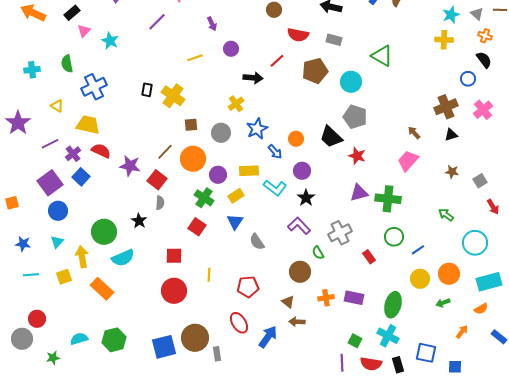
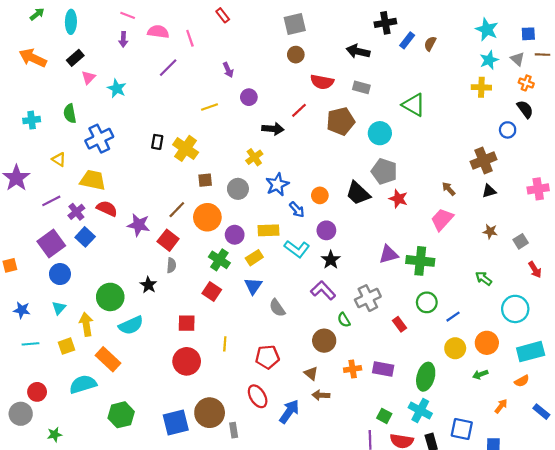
pink cross: (483, 110) -> (538, 189), moved, turned 30
red star: (357, 156) -> (398, 199), moved
cyan semicircle: (79, 339) -> (83, 384), moved, size x1.4

